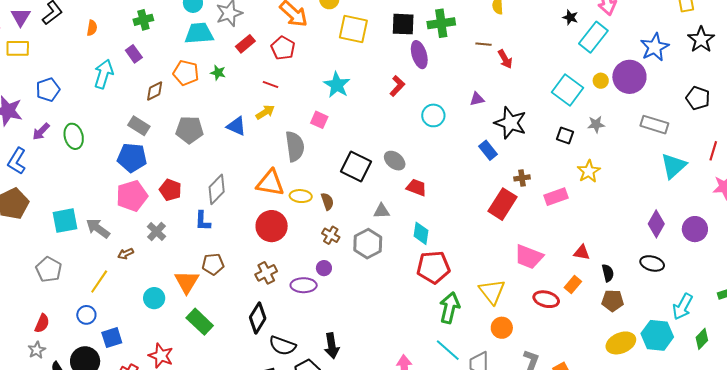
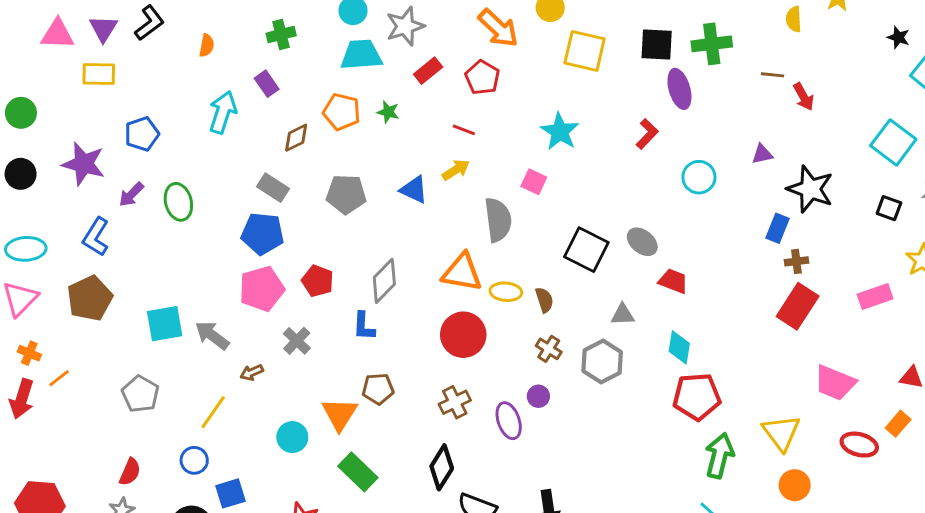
blue rectangle: (488, 150) -> (778, 228), turned 60
brown cross: (522, 178) -> (796, 261), moved
purple ellipse: (304, 285) -> (509, 421), turned 70

